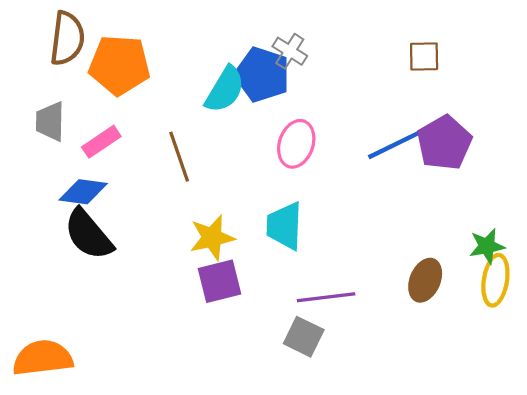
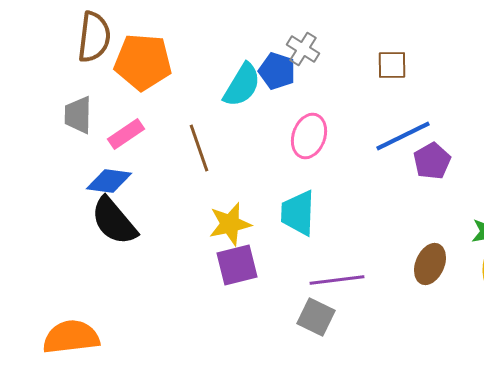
brown square: (424, 56) -> (392, 65), moved
blue pentagon: (262, 75) -> (277, 71), size x0.7
purple pentagon: (444, 143) -> (432, 161), moved, size x0.7

